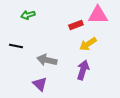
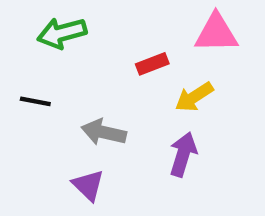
green arrow: (28, 15) -> (62, 33), size x1.5
red rectangle: (76, 25) -> (152, 64), moved

